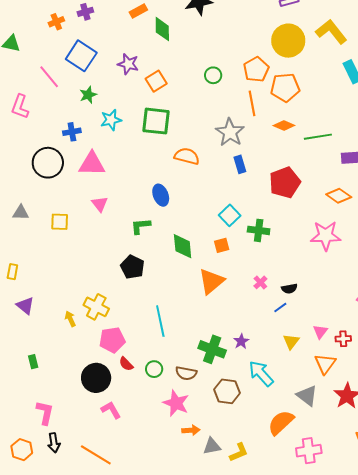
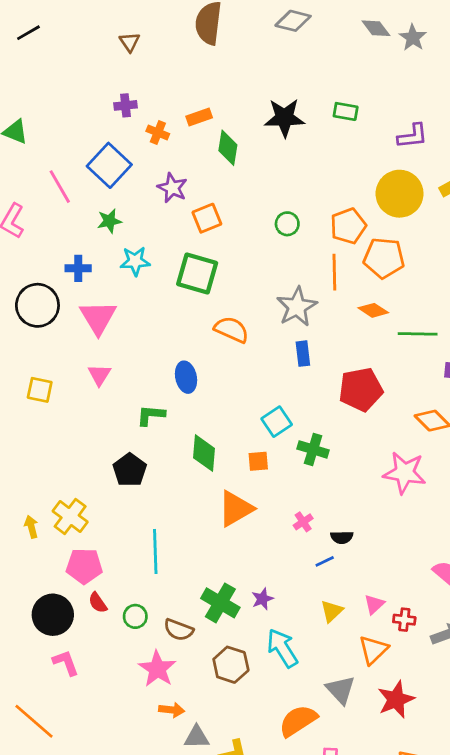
orange cross: (56, 22) -> (158, 133), moved, turned 35
pink triangle: (92, 164) -> (98, 317), turned 48

